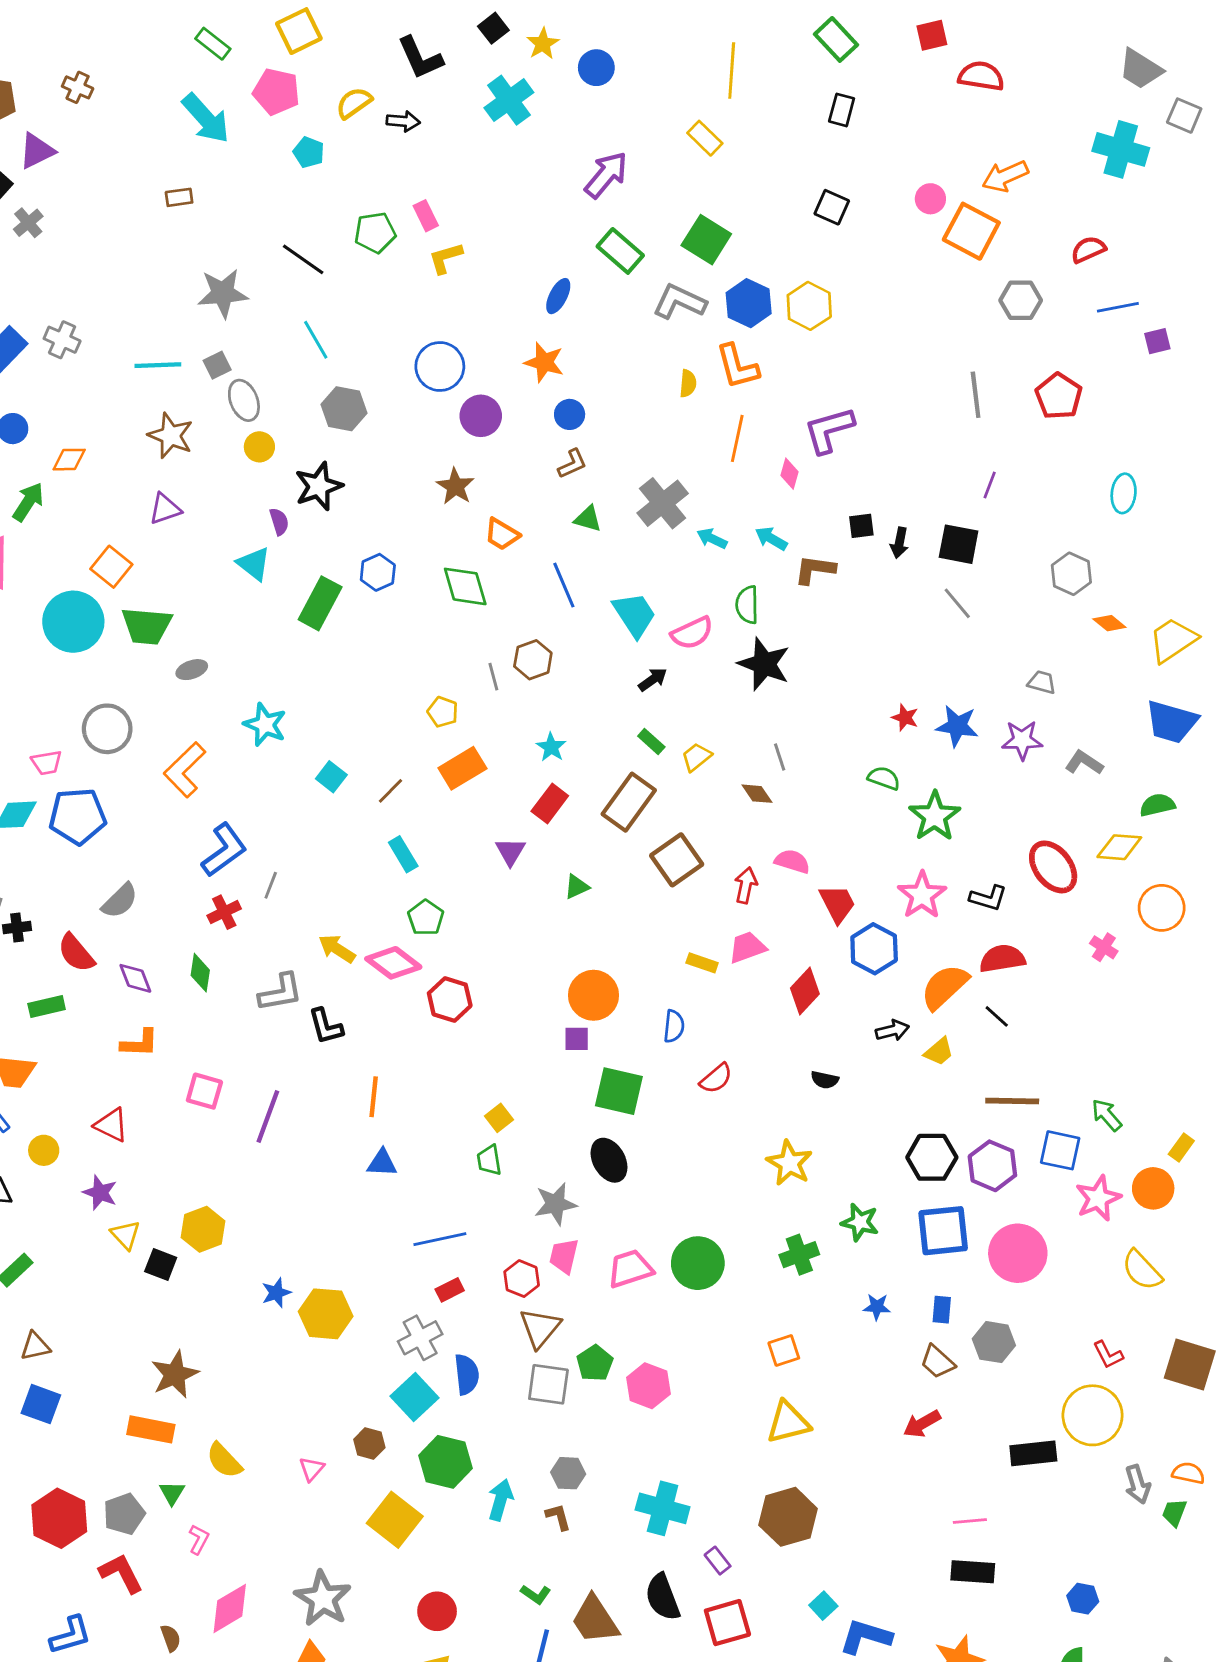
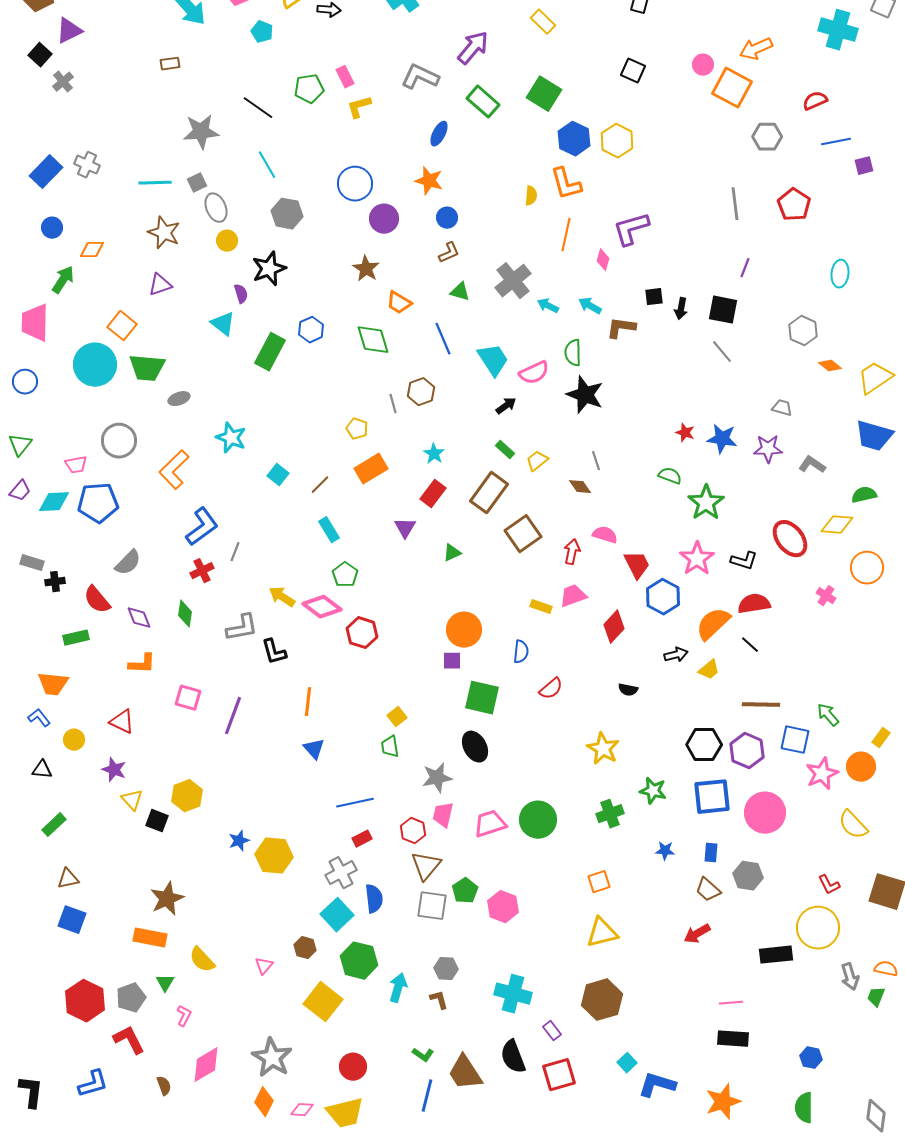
gray L-shape: (679, 302) -> (420, 77), moved
blue triangle: (382, 1163) -> (314, 749), turned 45

